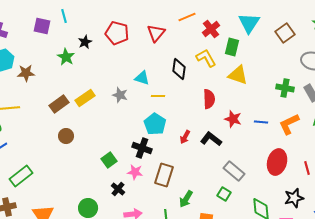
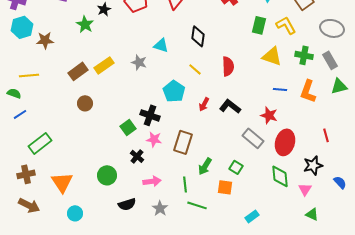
green rectangle: (232, 47) -> (259, 25), moved
yellow L-shape: (206, 58) -> (286, 25), moved
yellow triangle: (238, 75) -> (272, 56), moved
yellow line: (158, 96) -> (195, 69), moved, turned 40
red star: (233, 119) -> (269, 115), moved
orange L-shape: (289, 124) -> (308, 91), turned -45
black cross: (142, 148) -> (150, 115), moved
red ellipse: (277, 162) -> (285, 142), moved
green square: (224, 194) -> (236, 167), moved

